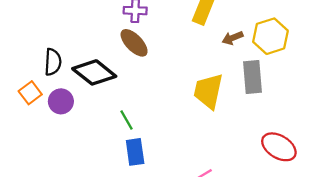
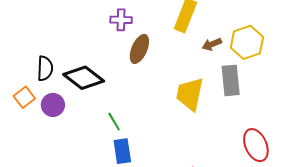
brown ellipse: (134, 43) -> (139, 49), moved, turned 68
red ellipse: (279, 147) -> (256, 145), turned 36

